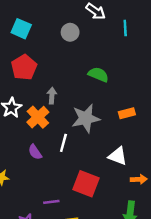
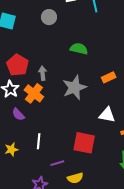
red pentagon: (24, 67) -> (17, 65), moved
white line: (63, 143) -> (39, 141), moved
purple semicircle: (35, 152) -> (18, 114), moved

